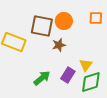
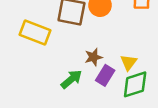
brown star: (59, 45) -> (94, 57), moved

